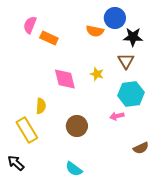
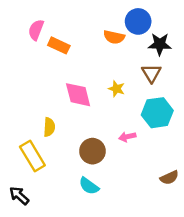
pink arrow: (117, 116) -> (127, 137), moved
cyan semicircle: (74, 169) -> (89, 186), moved

